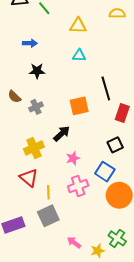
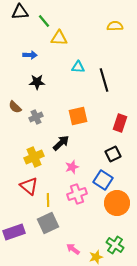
yellow triangle: (78, 26) -> (59, 38), moved
black line: (106, 88) -> (104, 80), moved

